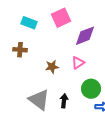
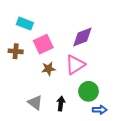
pink square: (61, 18) -> (43, 44), moved
pink triangle: (78, 63) -> (75, 65), size x1.5
gray triangle: (39, 100) -> (35, 103), size x0.7

